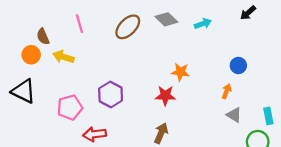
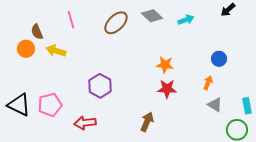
black triangle: (24, 91) -> (19, 105), moved
red star: (165, 96) -> (167, 89), moved
pink pentagon: (70, 107) -> (50, 105), moved

